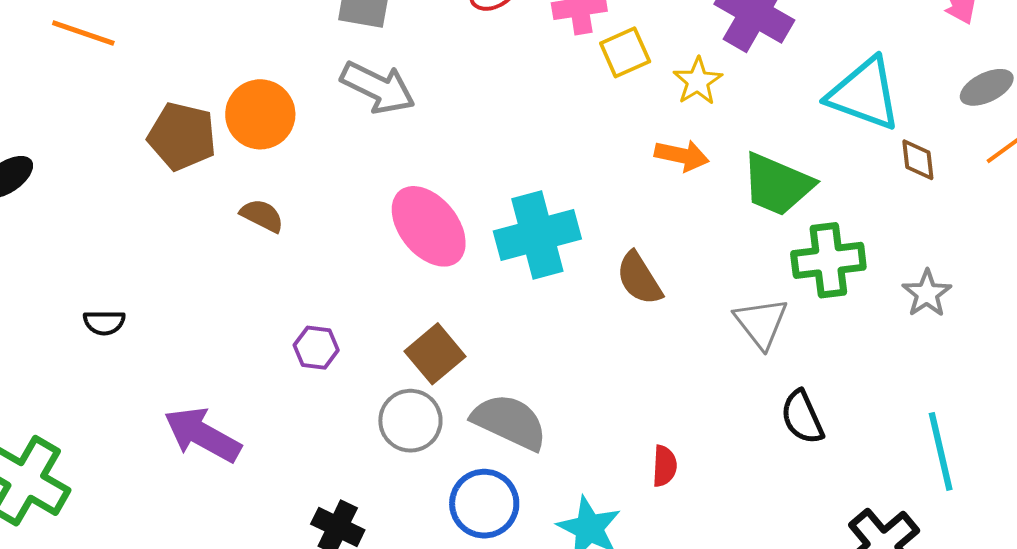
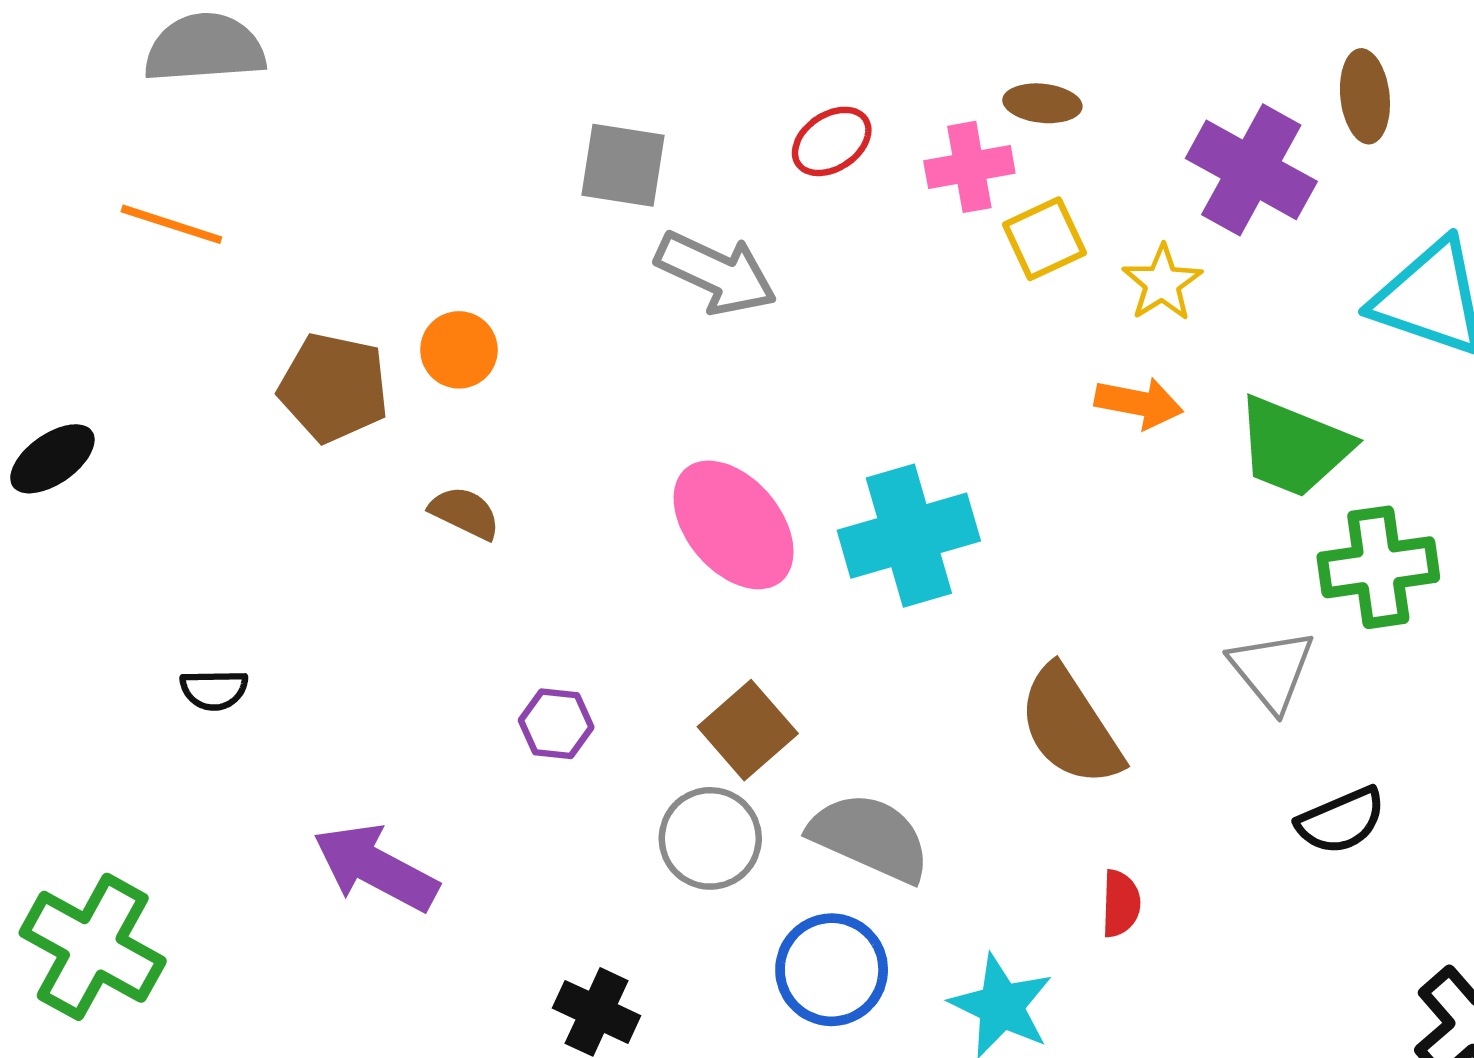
gray arrow: (378, 87) -> (716, 273), moved
orange circle: (260, 114) -> (459, 350), size x0.7
brown semicircle: (639, 278) -> (1070, 726), moved, size x1.4
black semicircle: (802, 417) -> (1341, 821), turned -88

